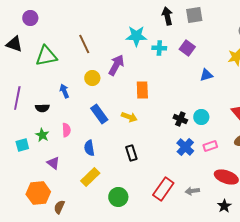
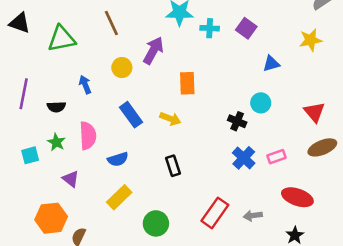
cyan circle: (201, 117) -> (261, 103), moved
pink semicircle: (66, 130) -> (88, 136), size x1.5
blue semicircle: (89, 148) -> (118, 159), turned -98

